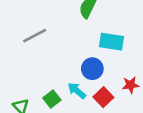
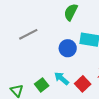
blue circle: (92, 69) -> (68, 48), moved

